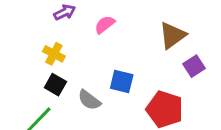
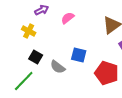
yellow cross: (54, 54) -> (29, 31), moved

